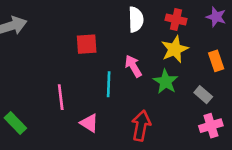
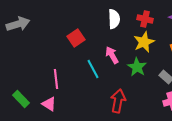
red square: (87, 44) -> (76, 38), turned -30
cyan line: (109, 84) -> (93, 69), turned -30
pink triangle: (89, 123) -> (49, 104), moved

